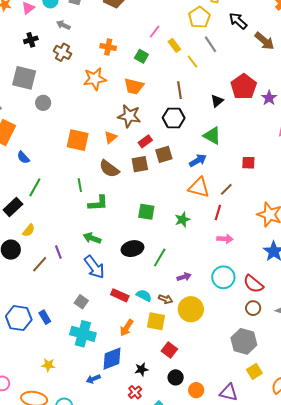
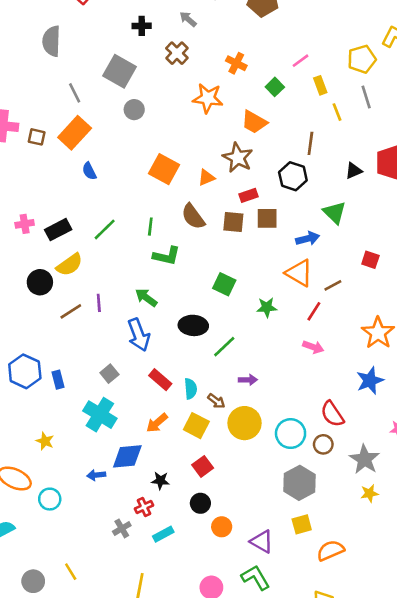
green line: (35, 187) -> (105, 229), moved
yellow semicircle: (29, 230) -> (69, 265), size x1.5
cyan circle: (223, 277) -> (291, 434), moved
cyan semicircle: (144, 296) -> (191, 389), turned 42

